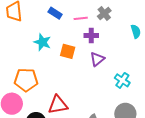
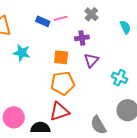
pink line: (81, 18) -> (61, 18), moved
cyan star: (42, 42) -> (22, 53), moved
orange pentagon: (26, 80) -> (63, 83), moved

